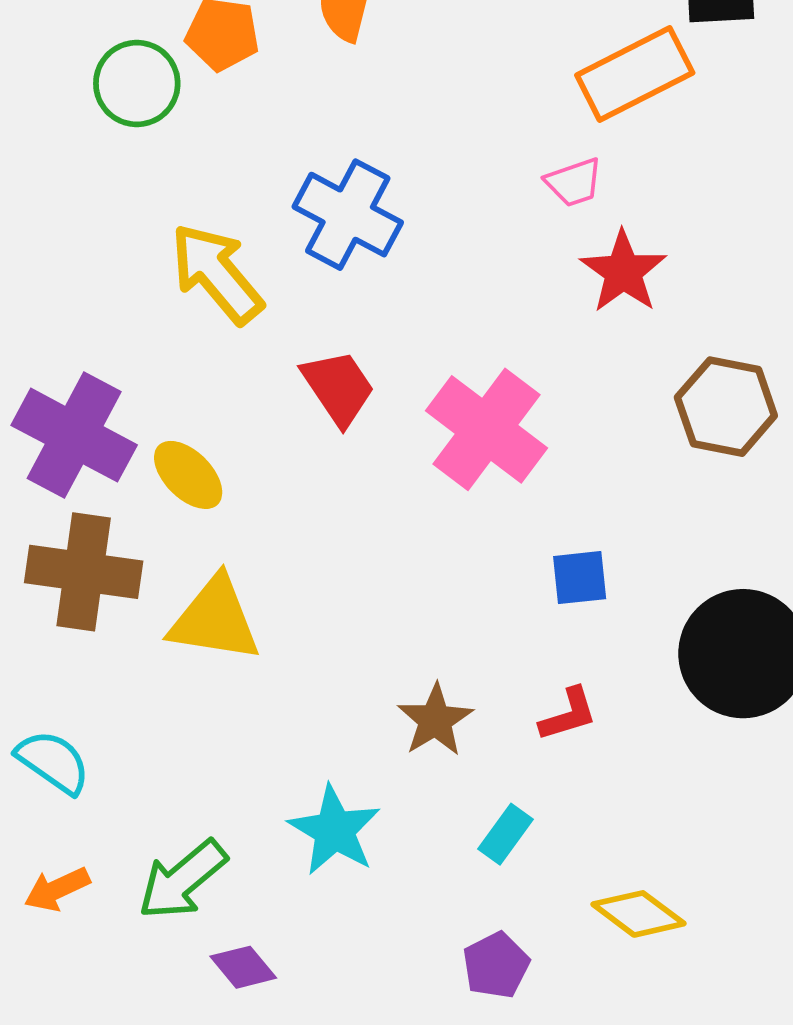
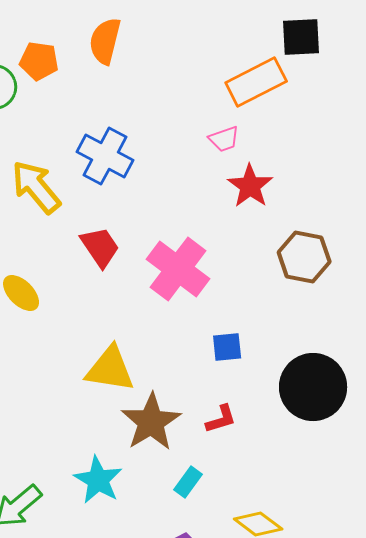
yellow triangle: (215, 619) -> (110, 369), moved
brown star: (435, 720) -> (151, 422), size x1.5

